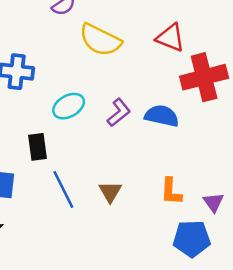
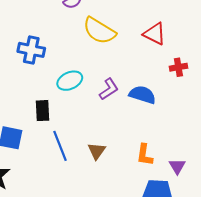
red cross: (204, 77) -> (178, 67), size x0.5

